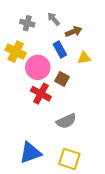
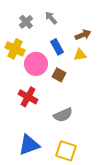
gray cross: (27, 23) -> (26, 22), turned 32
brown arrow: (74, 32) -> (83, 35), moved
red cross: (41, 94) -> (28, 97), moved

